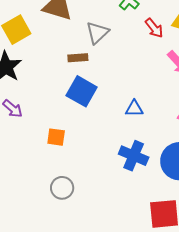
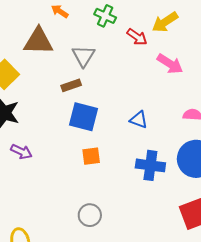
blue triangle: (134, 109) -> (139, 120), turned 36
orange square: (56, 137) -> (91, 156), moved

